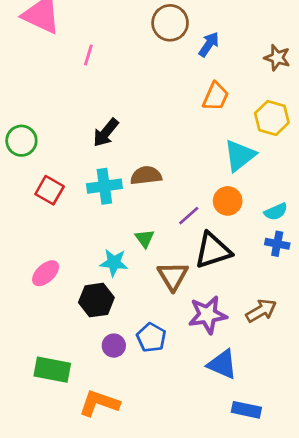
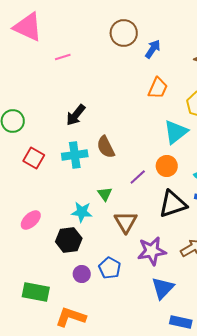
pink line: (88, 55) -> (63, 57), turned 56
brown semicircle: (146, 175) -> (106, 147), turned -110
black triangle: (213, 250) -> (173, 204), moved
blue triangle: (222, 364) -> (163, 288), turned 50

